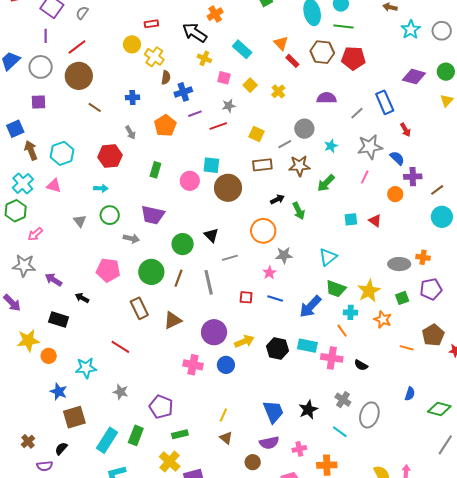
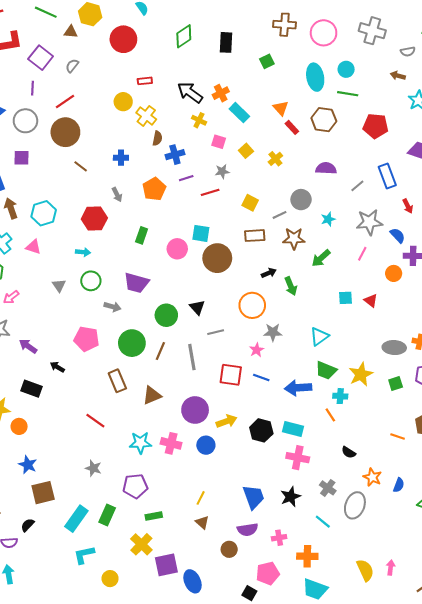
orange cross: (215, 14) -> (221, 93), moved
red pentagon: (353, 58) -> (376, 126), moved
red square: (246, 297) -> (231, 375), size x1.6
blue arrow: (310, 307) -> (298, 388), turned 40
orange star: (383, 320) -> (372, 477), moved
pink cross: (332, 358) -> (298, 458), moved
cyan star: (86, 368) -> (140, 443), moved
purple pentagon: (161, 407) -> (135, 486), turned -30

